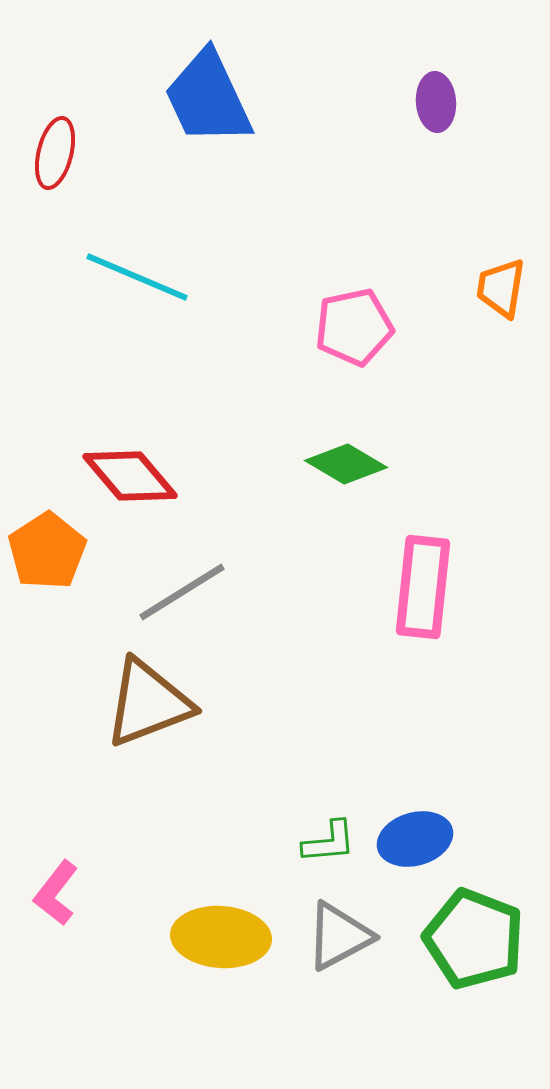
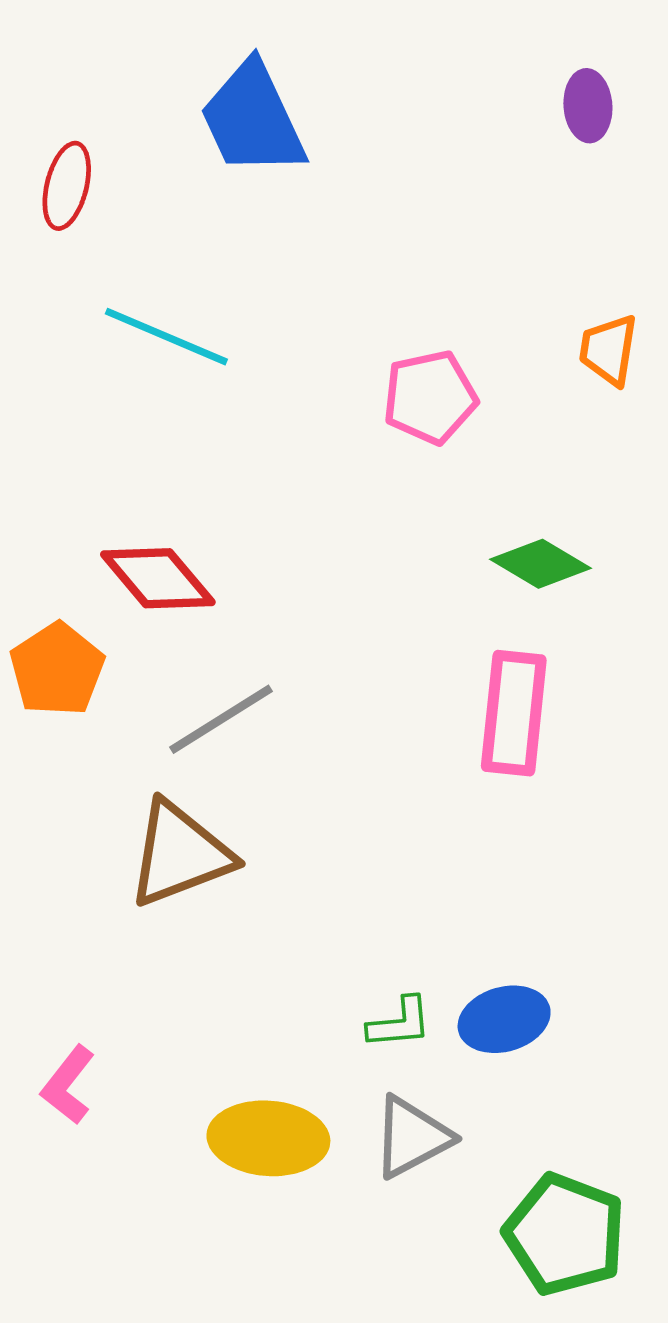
purple ellipse: (436, 102) -> (588, 106), moved
green diamond: (346, 464) -> (541, 564), moved
green pentagon: (474, 939) -> (565, 1234), moved

